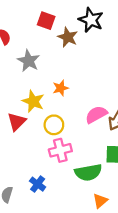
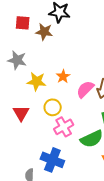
orange star: (61, 88) -> (63, 76), moved
yellow star: (33, 101) -> (37, 81), moved
blue cross: (38, 184) -> (52, 160), size x1.6

